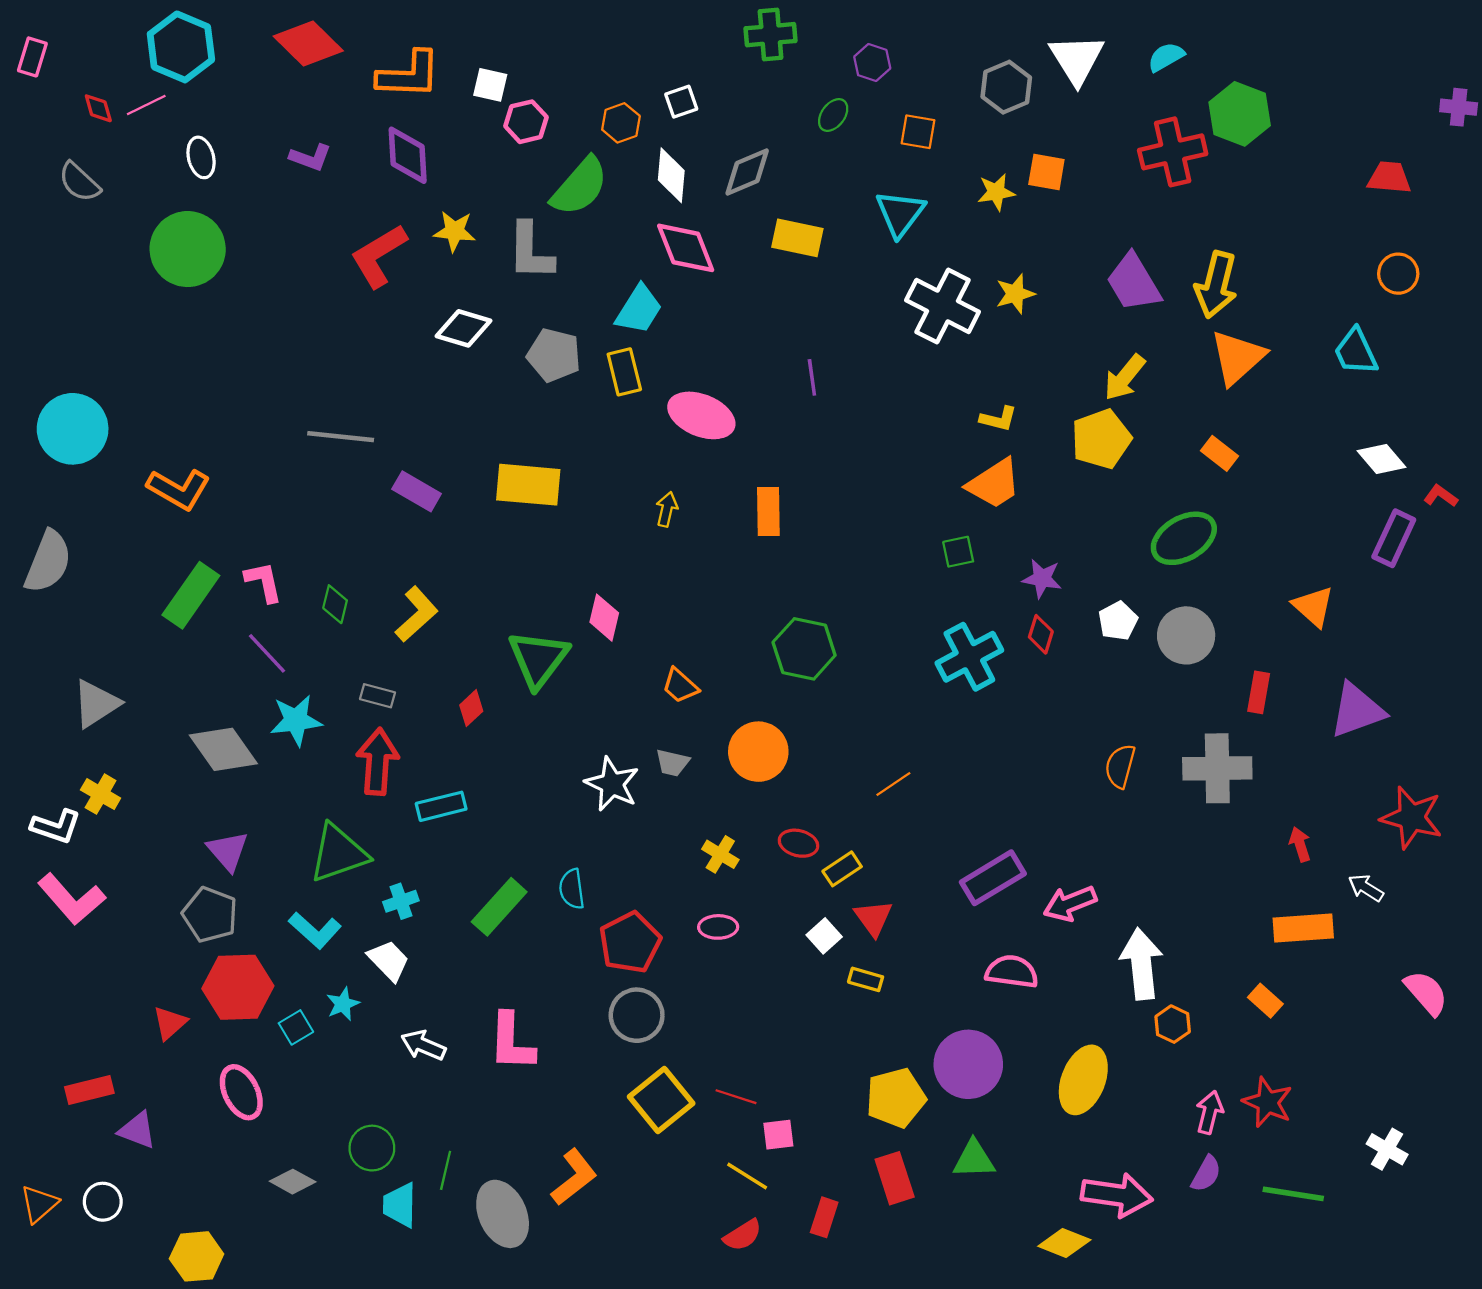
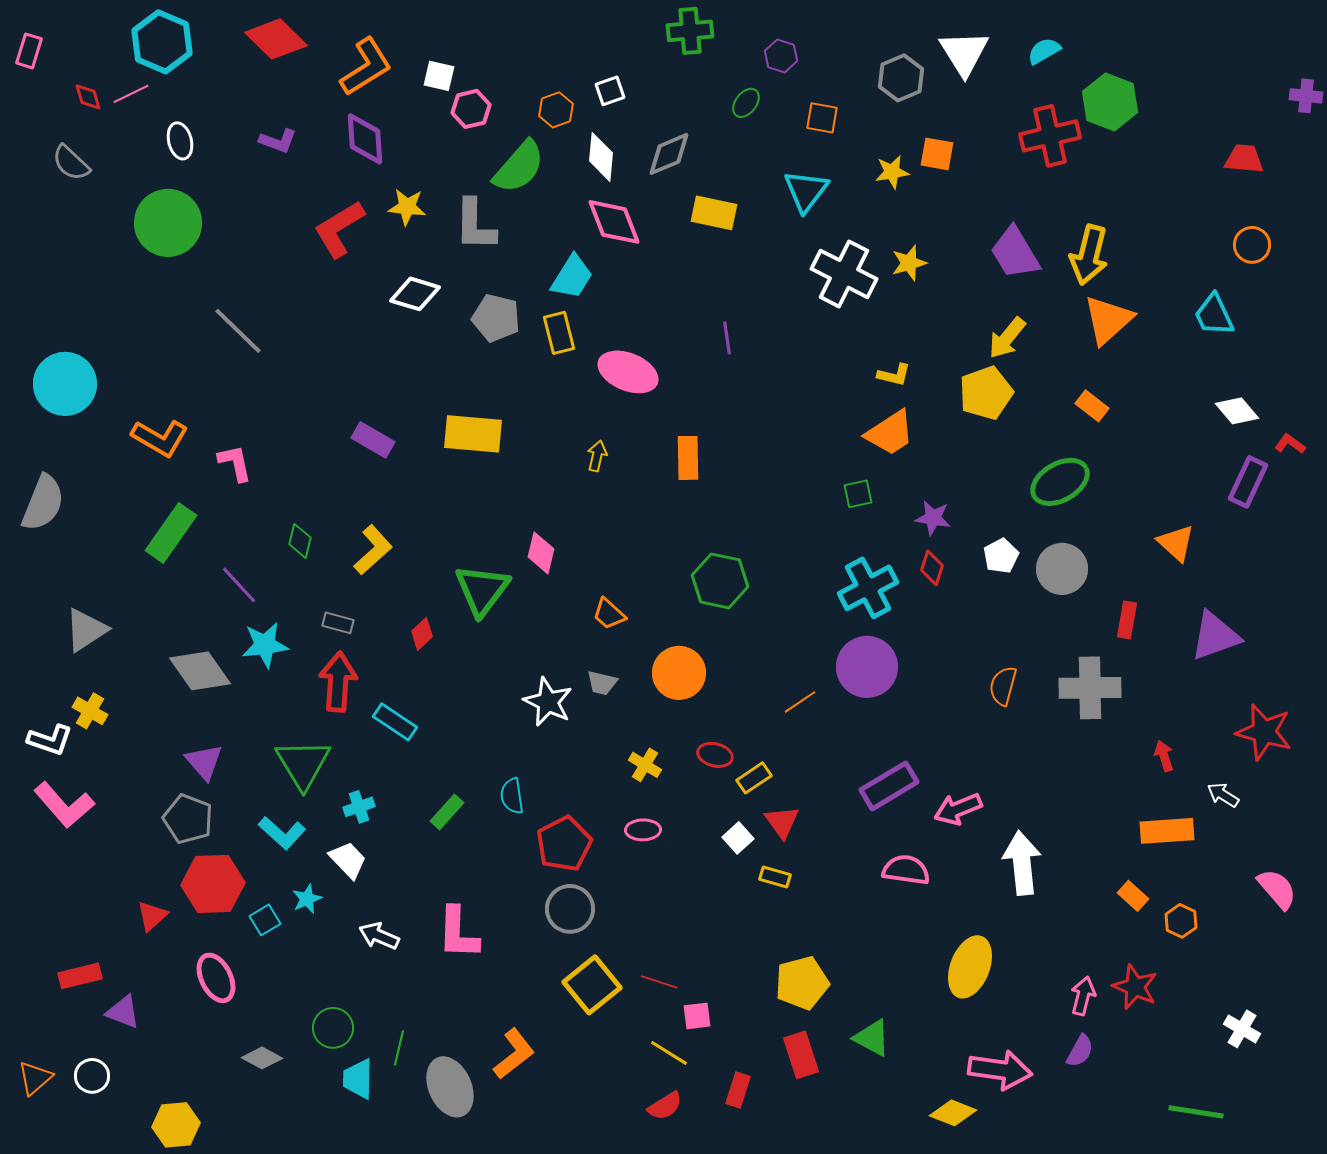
orange L-shape: (409, 75) -> (366, 67), turned -34
gray line: (341, 437) -> (238, 331), moved, turned 38
pink L-shape: (264, 582) -> (235, 463), moved
cyan rectangle: (441, 806) -> (395, 722), turned 48
green triangle: (338, 853) -> (303, 764), turned -42
green rectangle: (499, 907) -> (447, 812), size x0.7
orange hexagon: (1173, 1024) -> (1181, 921), moved
purple circle: (968, 1064) -> (867, 667), moved
green triangle: (974, 1159) -> (872, 1038), turned 30
green line: (1293, 1194) -> (1196, 1112), moved

